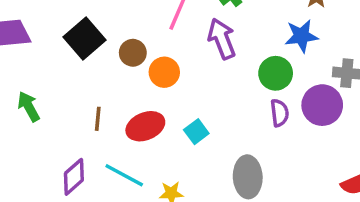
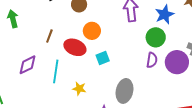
blue star: (301, 36) -> (165, 14), moved, turned -30
orange circle: (164, 72) -> (92, 31), moved
red ellipse: (145, 126) -> (75, 47), turned 30
cyan line: (124, 175) -> (56, 71), turned 55

